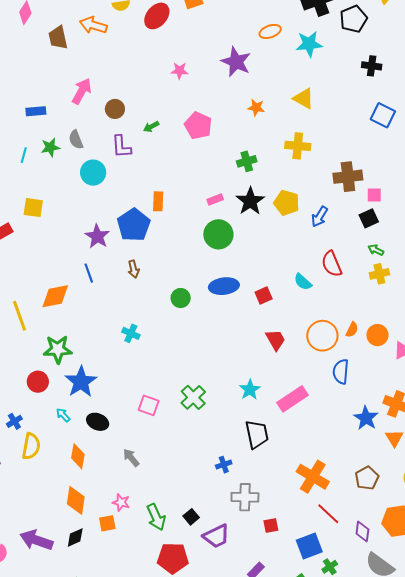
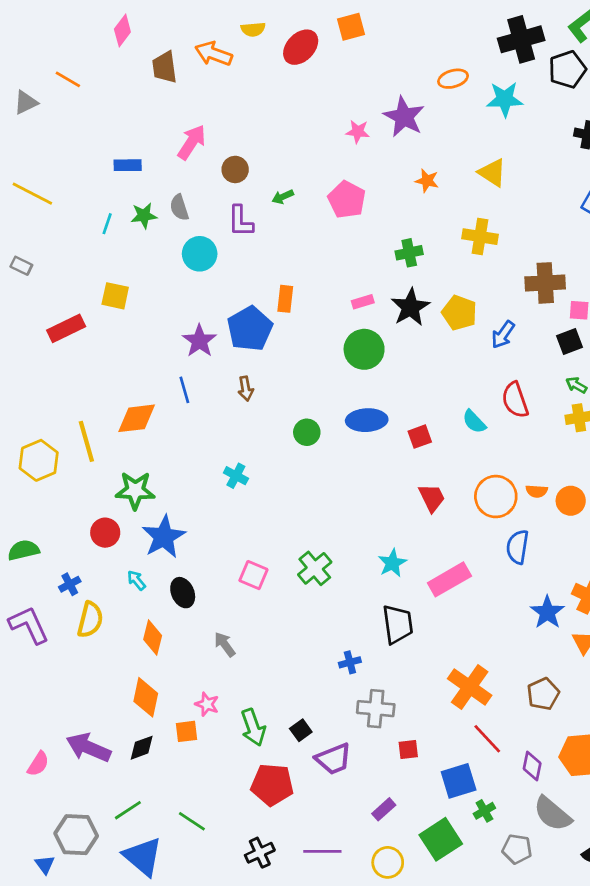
pink star: (180, 71) -> (358, 132), moved
orange semicircle: (352, 330) -> (537, 491), turned 63
black ellipse: (98, 422) -> (183, 593), turned 40

